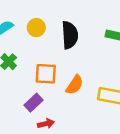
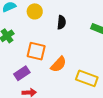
black semicircle: (70, 35) -> (61, 22), size x0.6

